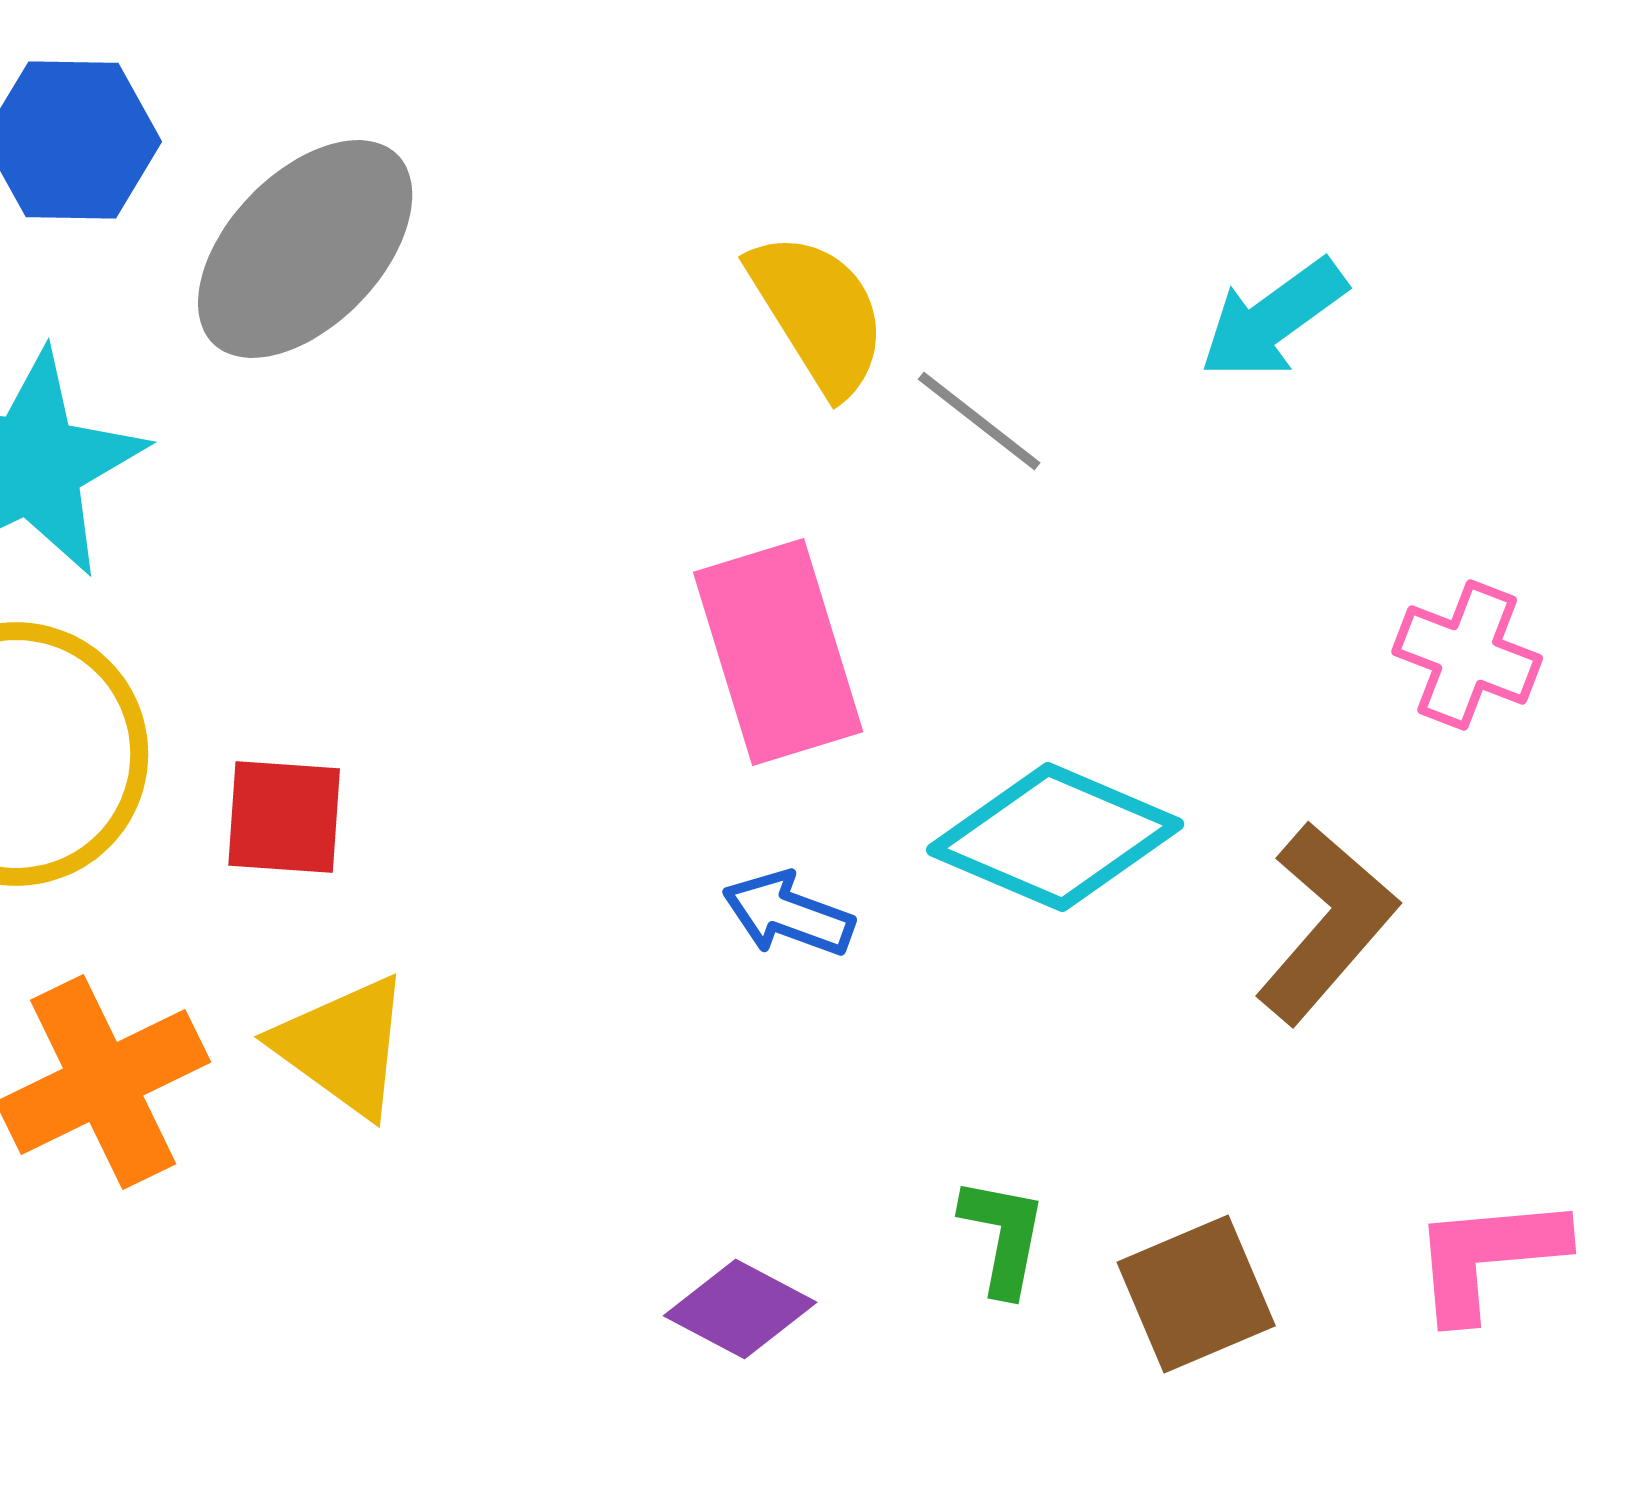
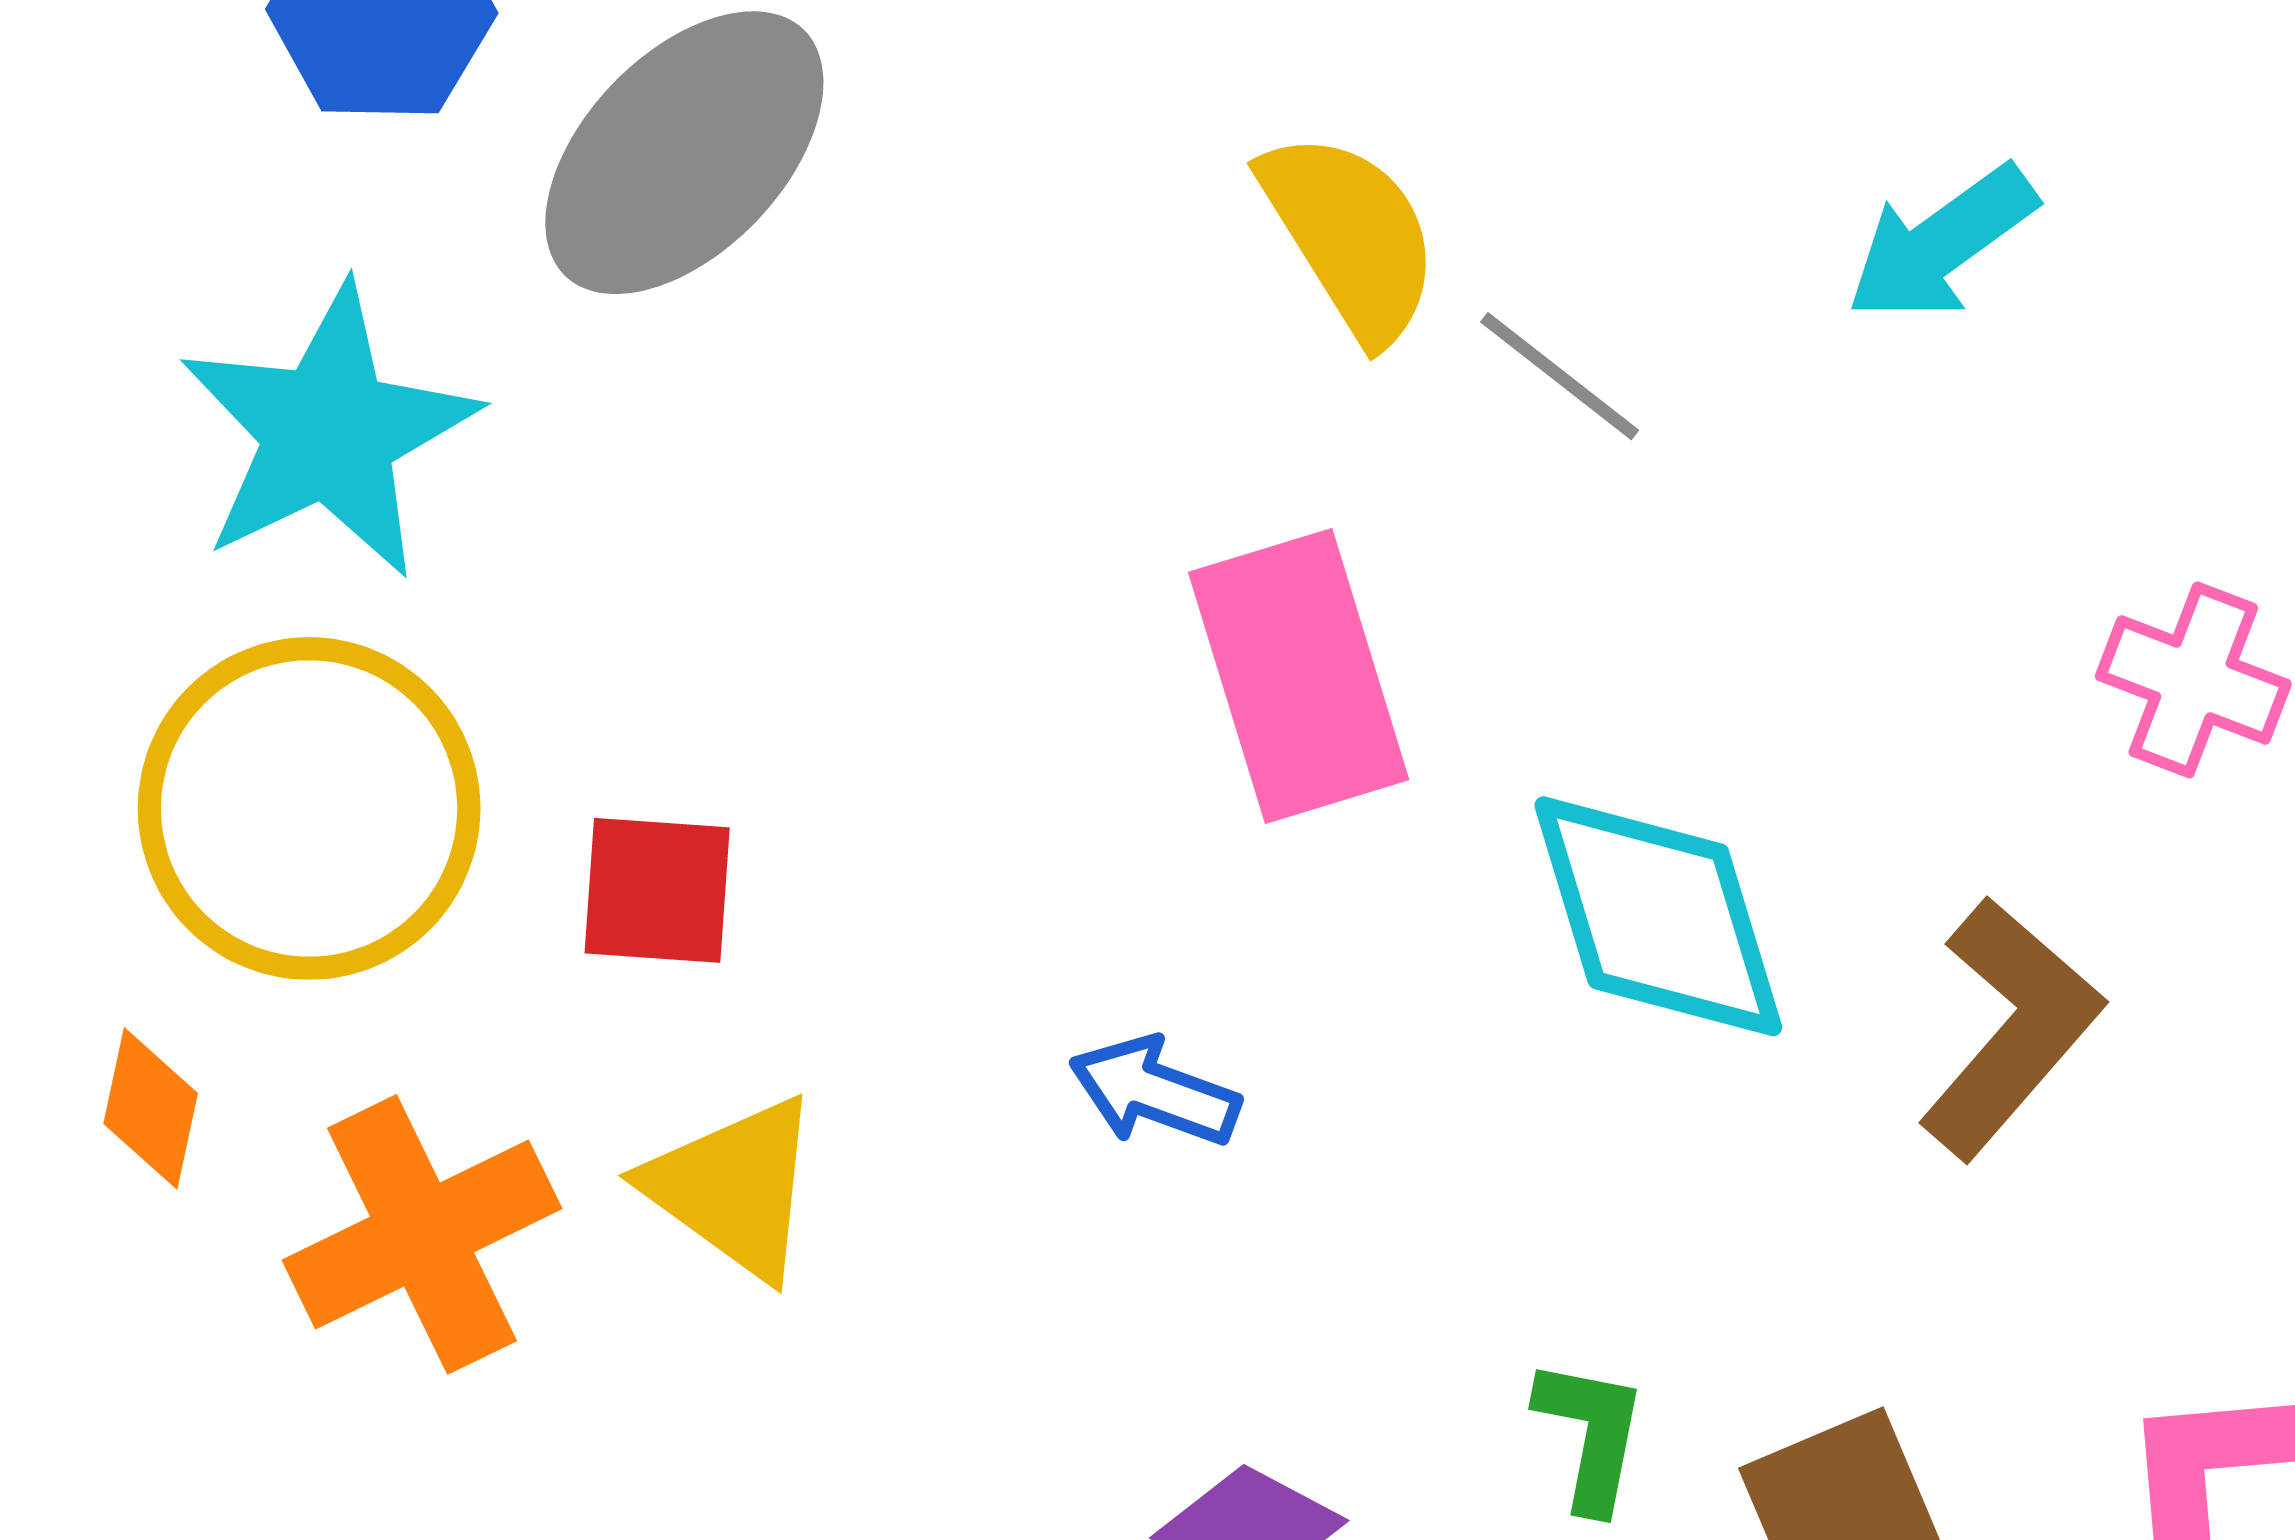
cyan diamond: (1055, 837) -> (1658, 916), turned 50
blue arrow: (788, 914) -> (1154, 1092), moved

